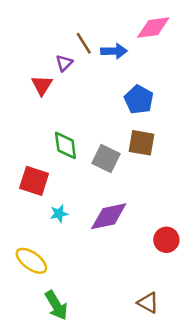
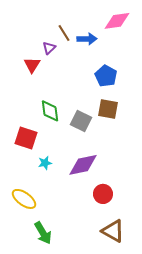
red circle: (166, 240) -> (103, 194), moved
brown triangle: (148, 303) -> (113, 231), size x1.4

